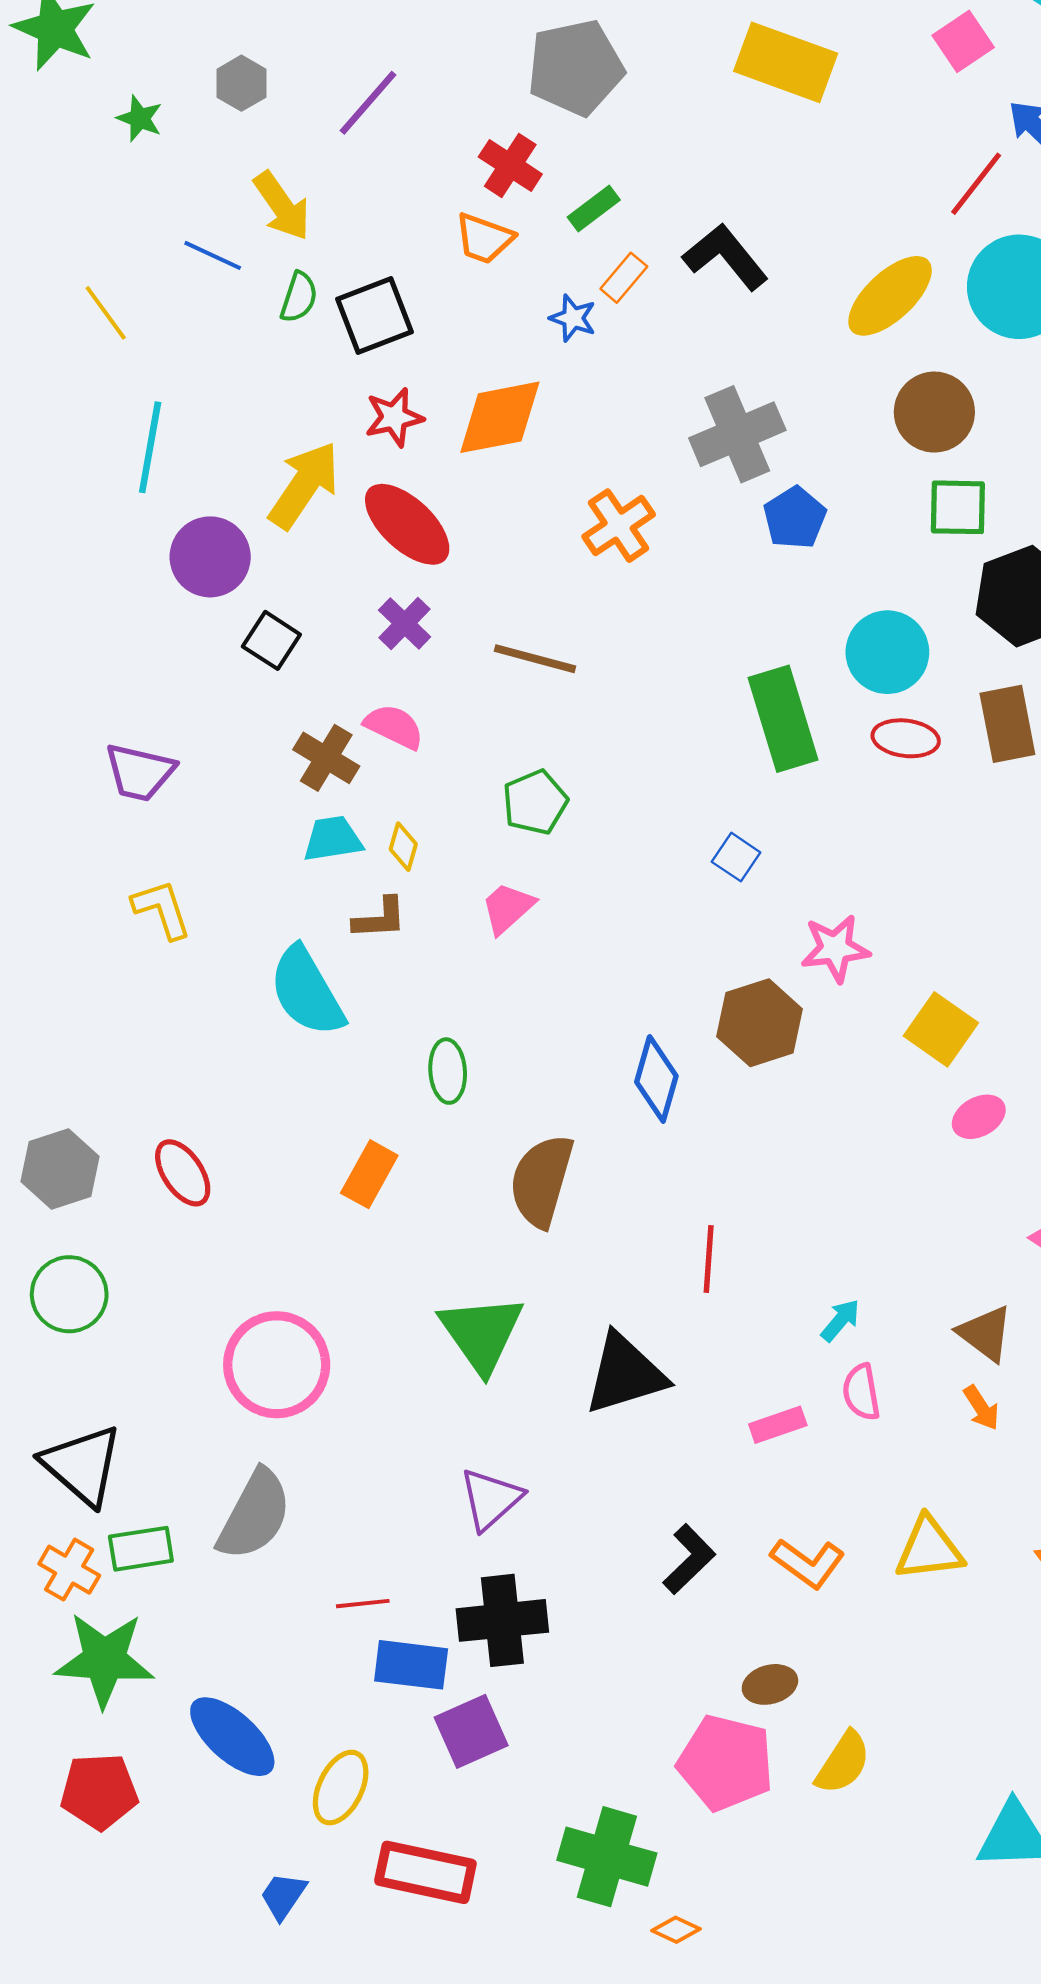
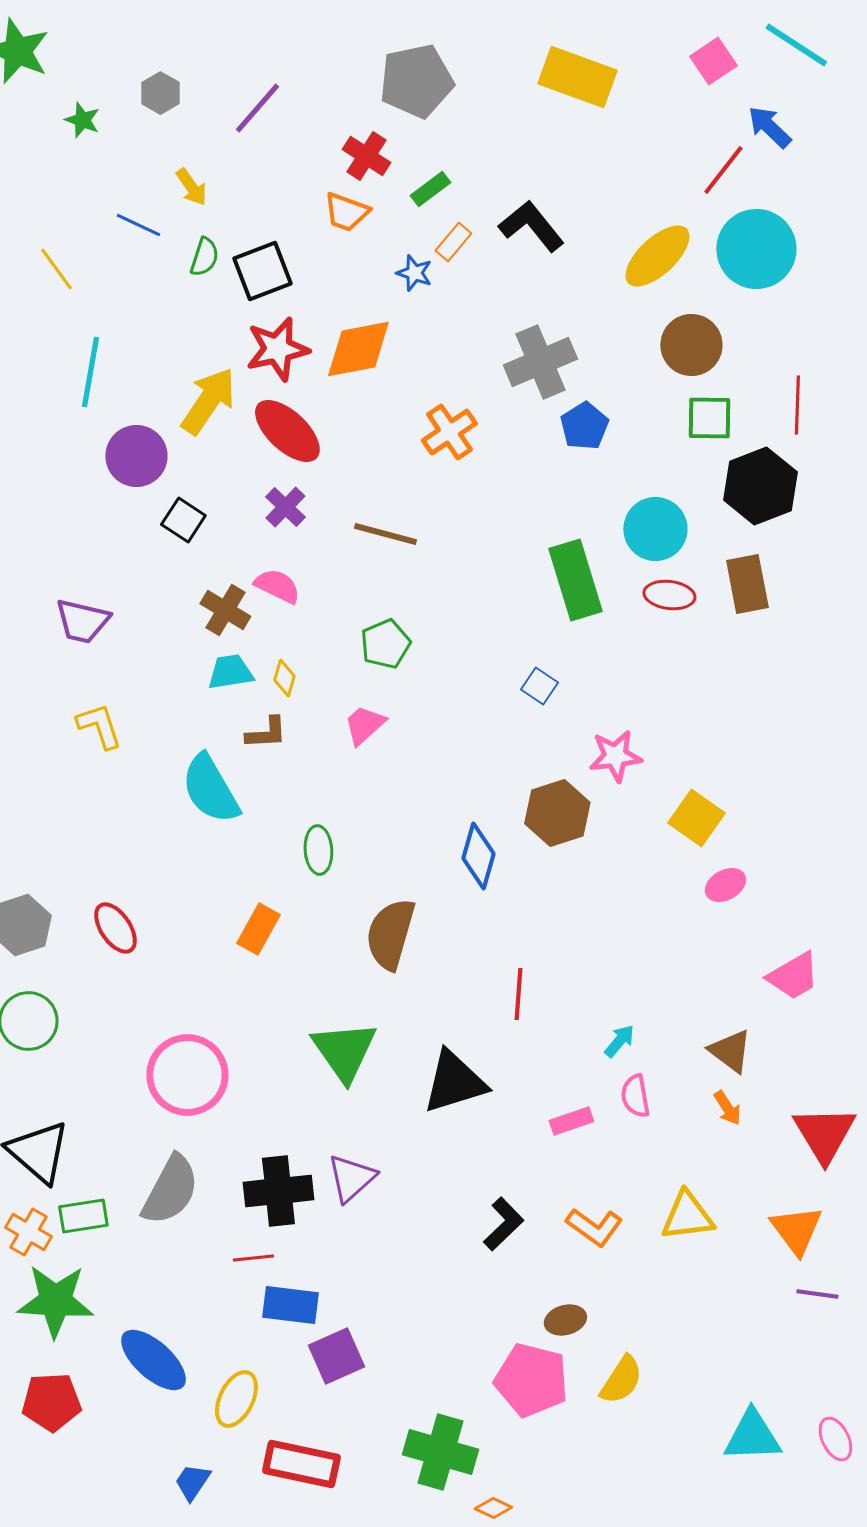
yellow arrow: (282, 206) -> (191, 187), size x0.7
red star: (394, 417) -> (277, 349), size x1.4
black cross: (502, 1620) -> (278, 1191), moved

